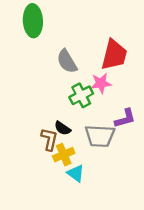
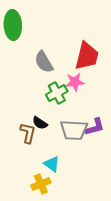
purple L-shape: (125, 118) -> (95, 127), moved
yellow cross: (64, 155) -> (41, 184), moved

